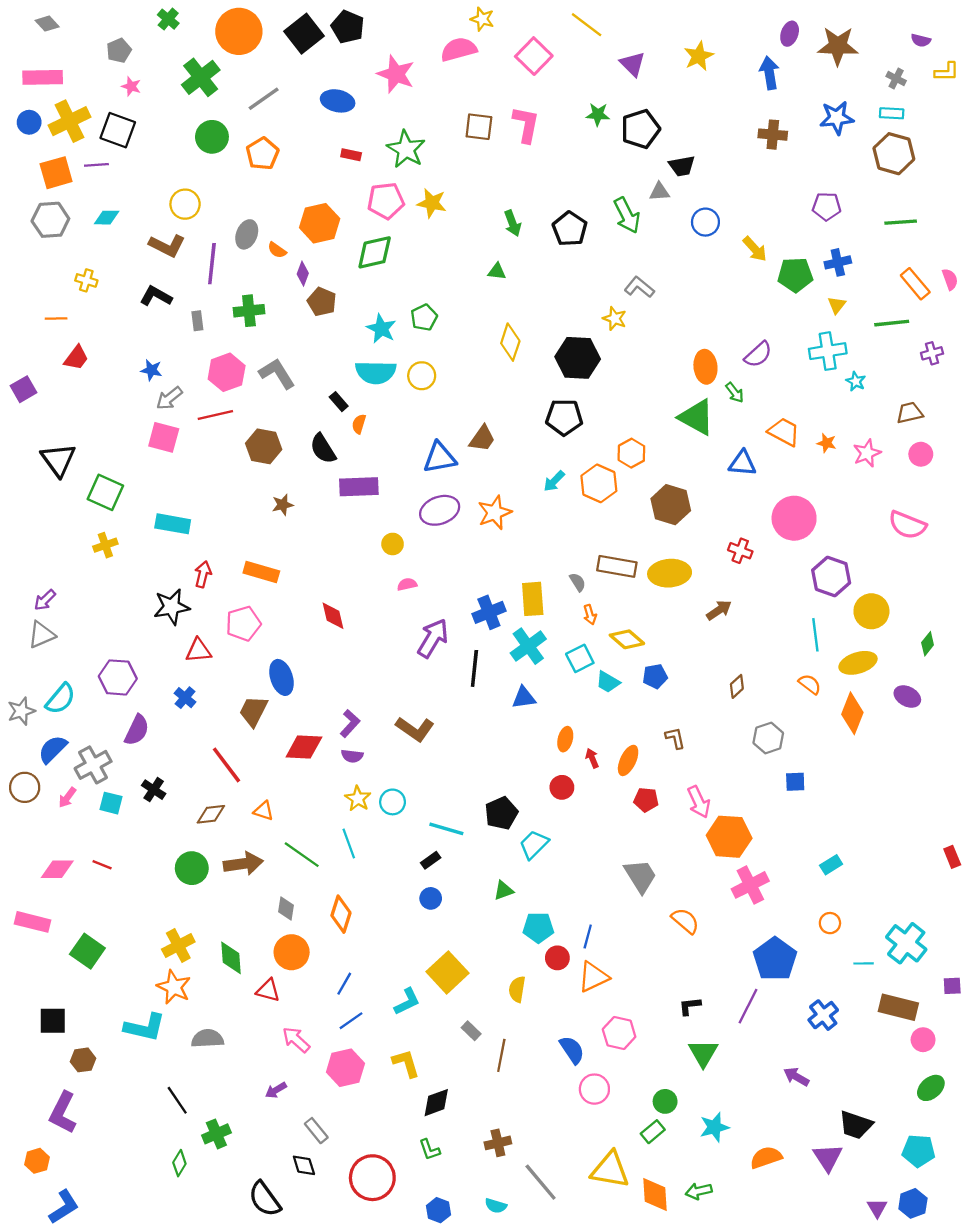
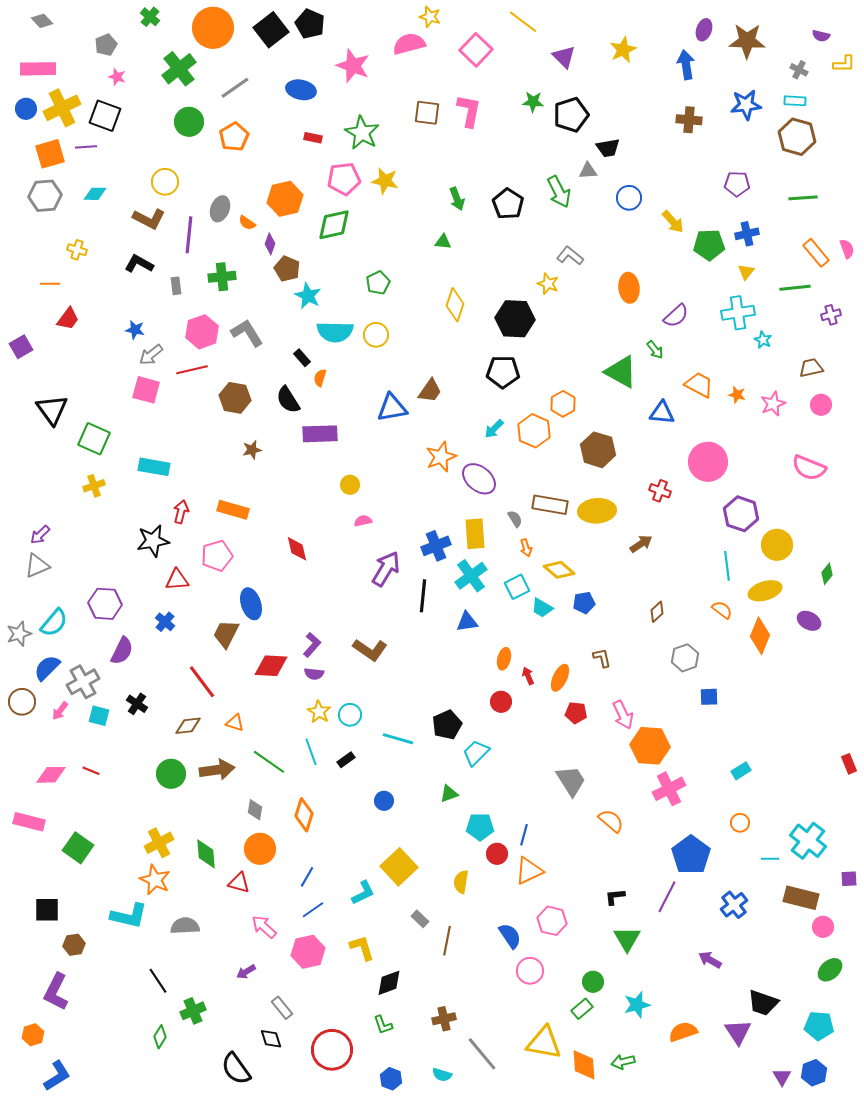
cyan star: (381, 329) -> (308, 296), moved
orange ellipse: (705, 367) -> (629, 288), moved
purple ellipse: (440, 510) -> (479, 479), moved, turned 60
black rectangle: (431, 860) -> (346, 760), moved

